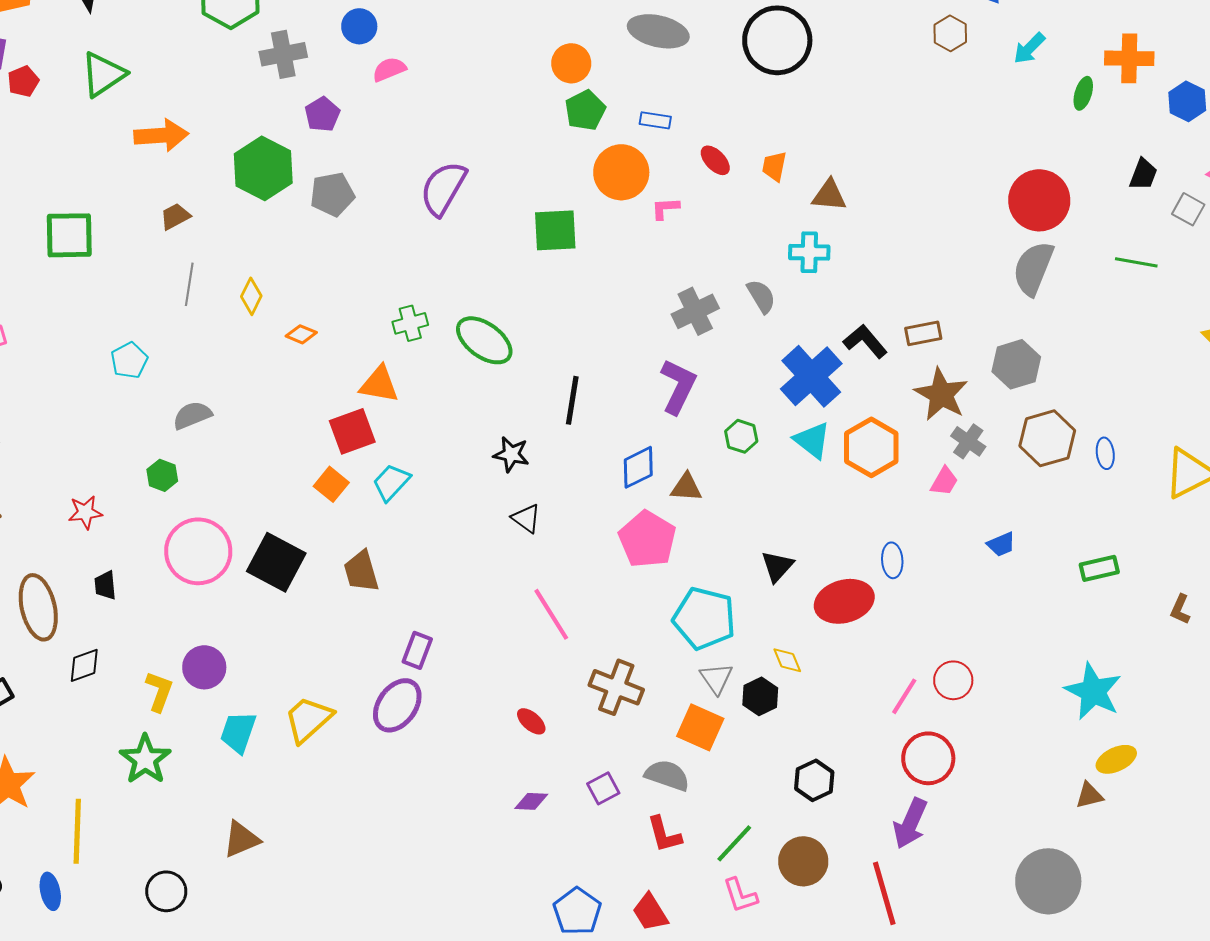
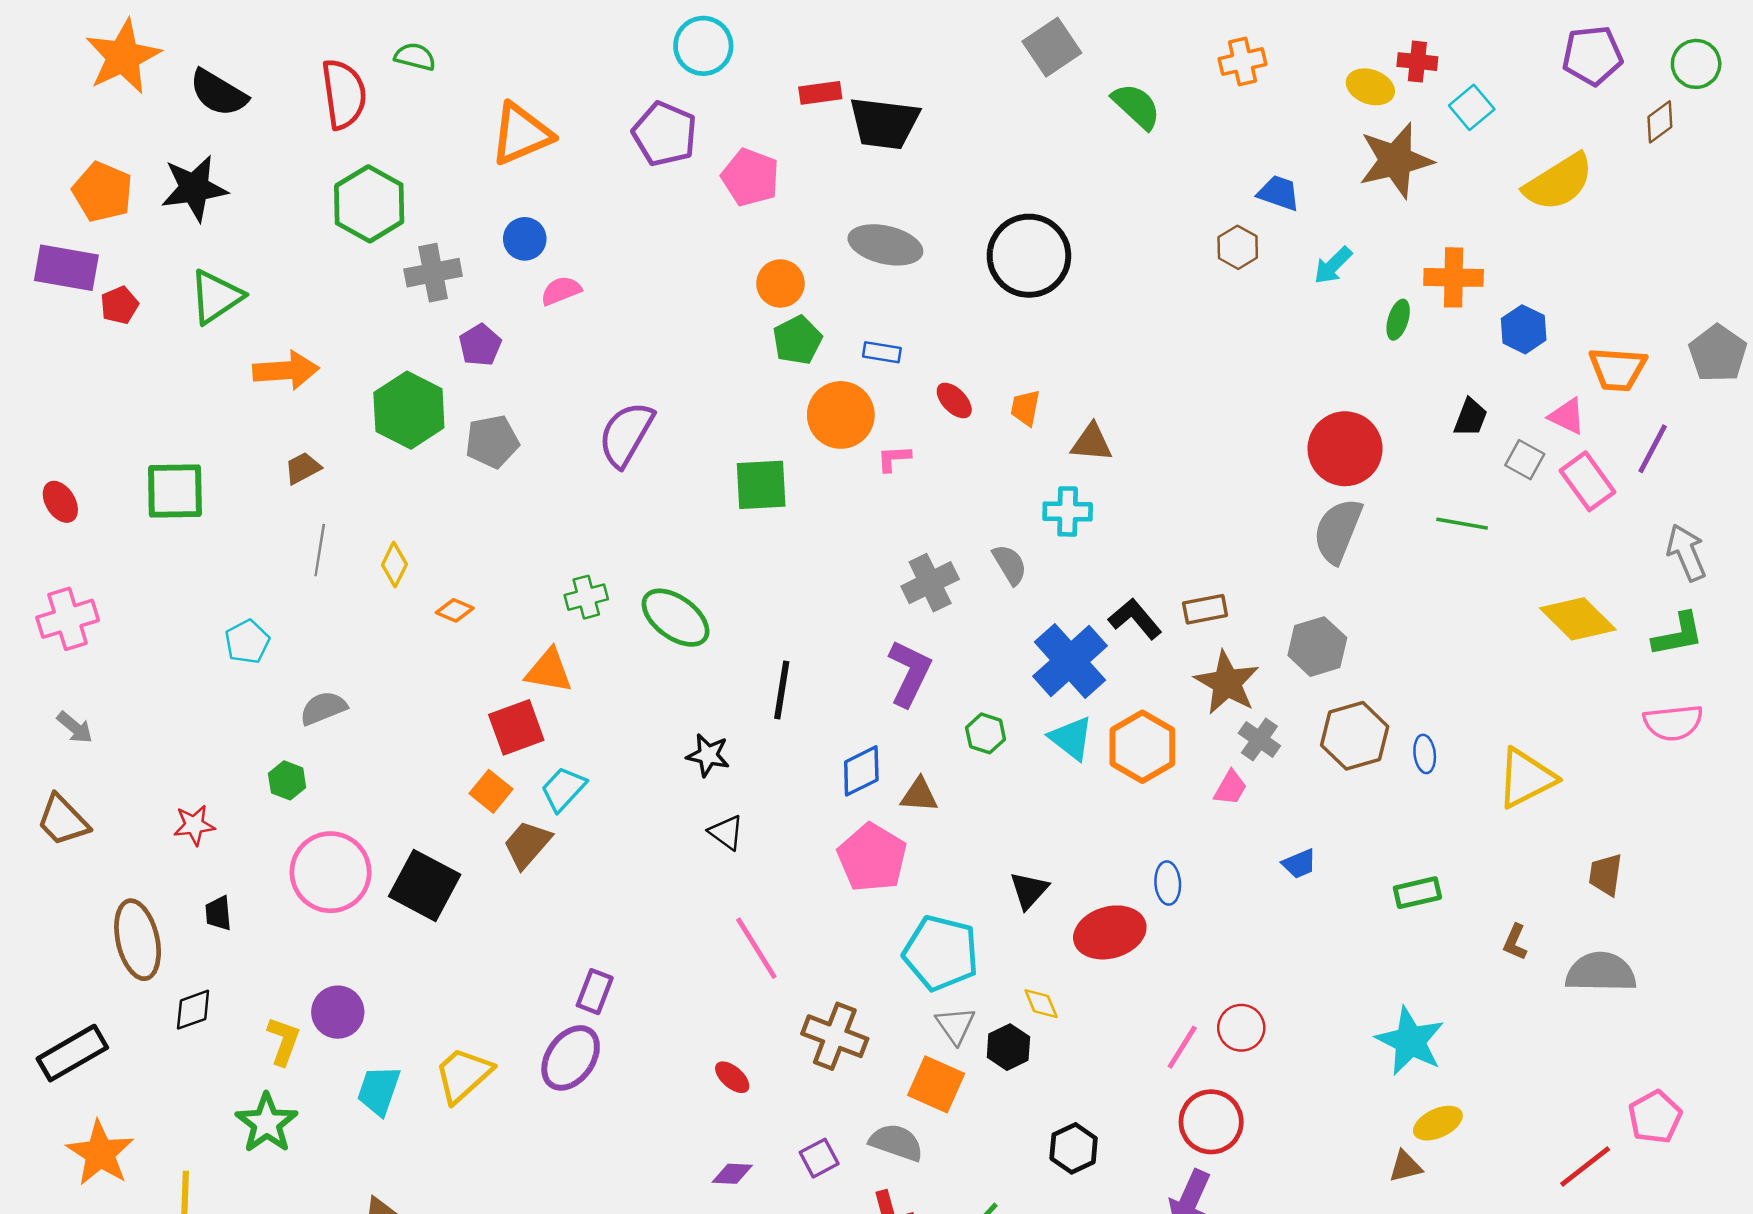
brown trapezoid: (361, 571) -> (527, 844), moved, turned 57

